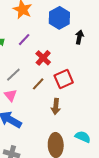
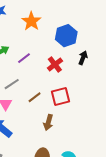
purple line: (24, 40) -> (24, 58), moved
red cross: (43, 58) -> (55, 64), moved

